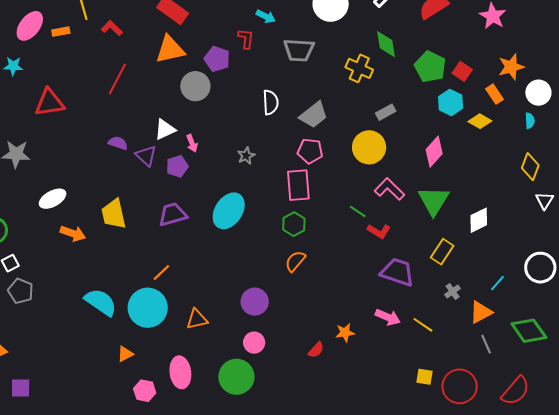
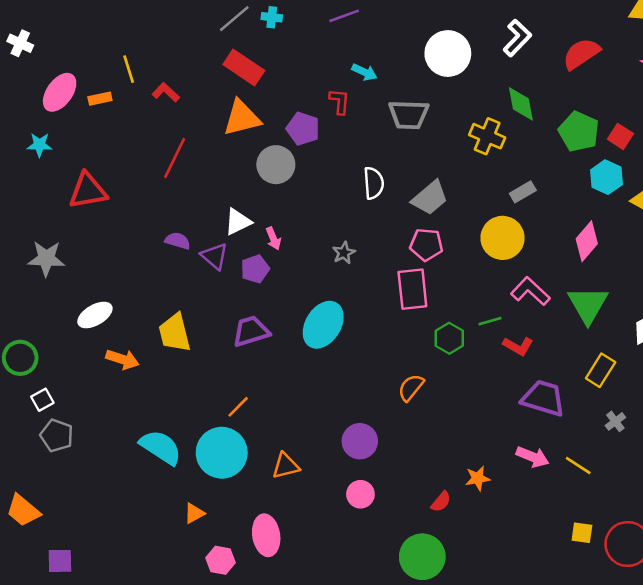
green line: (358, 211) -> (490, 321), turned -48
green hexagon: (294, 224) -> (449, 338), moved
green circle: (236, 377) -> (422, 557), moved

